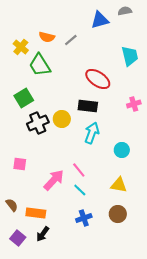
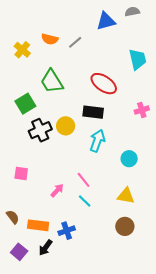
green trapezoid: (40, 65) -> (52, 81), moved
pink arrow: (54, 180) -> (57, 190), size x0.6
blue cross: (84, 218) -> (67, 231), moved

